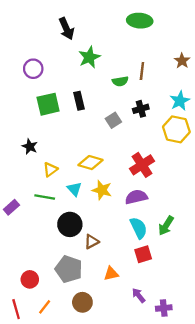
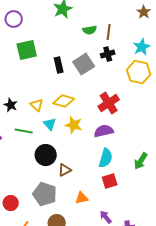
brown line: (142, 71) -> (109, 32), moved
black rectangle: (79, 101) -> (59, 65), moved
gray square: (113, 120) -> (84, 64), size x1.5
black star: (30, 147) -> (11, 105), moved
yellow triangle: (50, 169) -> (37, 105), moved, turned -40
green arrow: (166, 226) -> (141, 161), moved
cyan semicircle: (139, 228) -> (106, 158), turned 42

